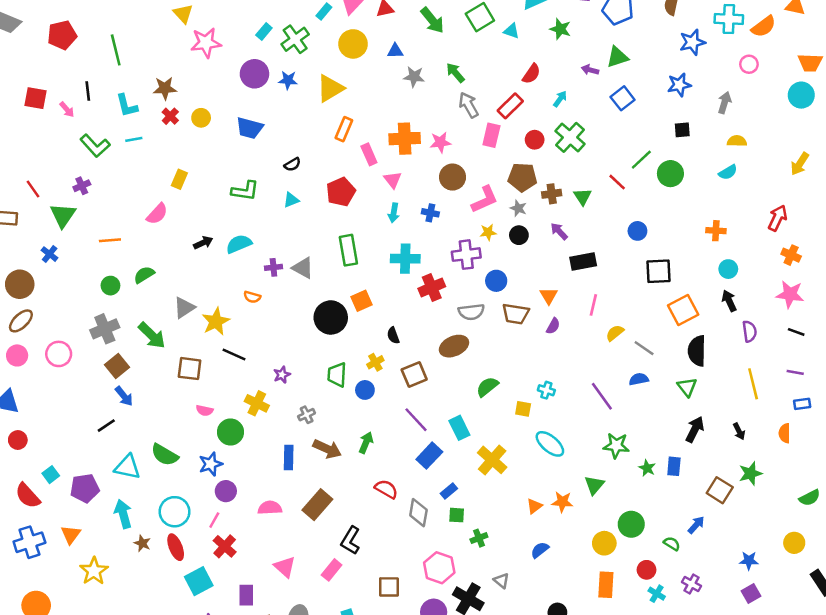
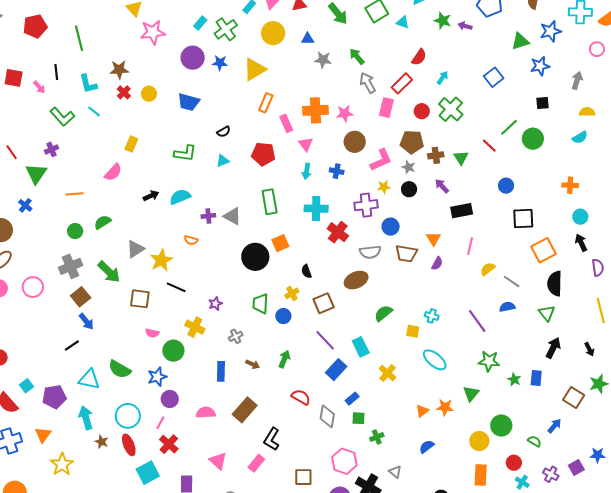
green triangle: (617, 57) -> (520, 41), moved
purple arrow: (590, 70) -> (465, 26), moved
cyan line: (134, 139) -> (94, 111), turned 48
red pentagon: (341, 192) -> (263, 154), turned 30
red cross: (432, 288) -> (338, 232), turned -30
brown arrow: (327, 449) -> (253, 364), size x0.6
yellow cross: (492, 460) -> (387, 373), size x0.7
purple square: (751, 594) -> (576, 467), moved

